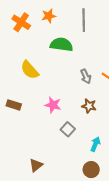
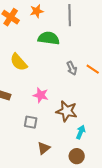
brown star: (89, 106) -> (67, 111), moved, size x1.5
gray square: (68, 129) -> (31, 122), moved, turned -32
brown triangle: (36, 165) -> (44, 148), moved

